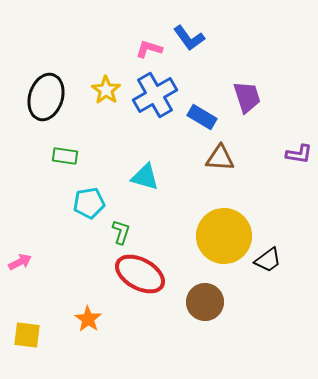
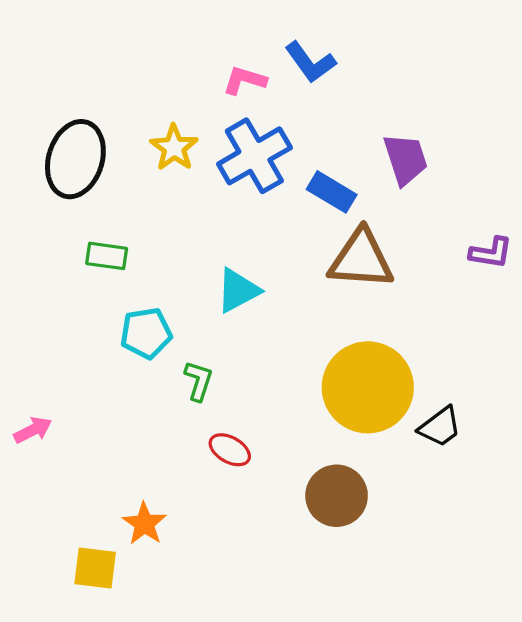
brown triangle: (220, 158) -> (361, 259), size x1.4
cyan triangle: (145, 177) -> (238, 290), turned -44
red ellipse: (140, 274) -> (230, 450), size x0.5
yellow square: (27, 335) -> (95, 568), moved

